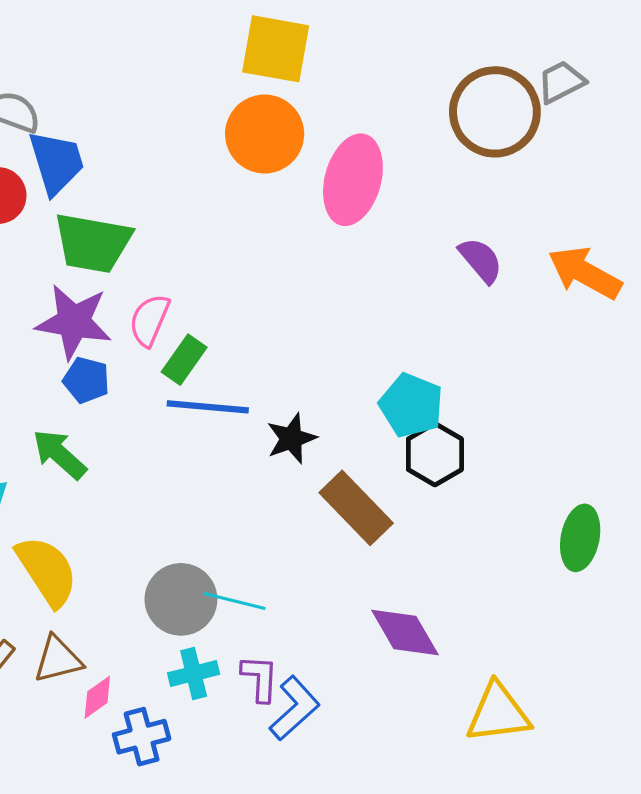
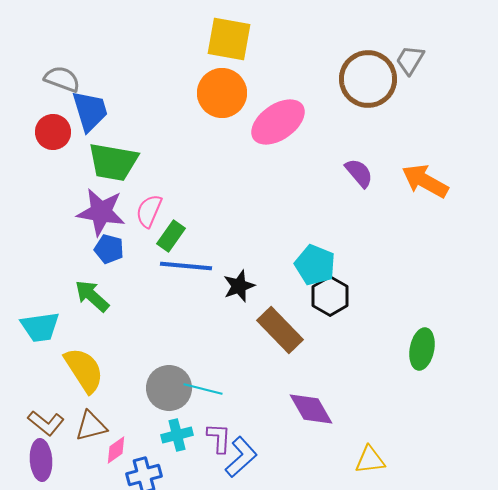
gray trapezoid: (561, 82) -> (410, 60), turned -32
pink ellipse: (353, 180) -> (278, 122), turned 40
yellow triangle: (498, 713) -> (370, 460), size x0.7

